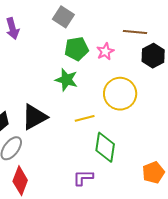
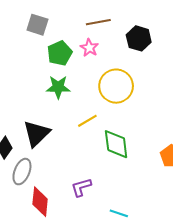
brown line: (135, 32) -> (98, 22), moved
purple L-shape: (83, 178) -> (81, 187), moved

